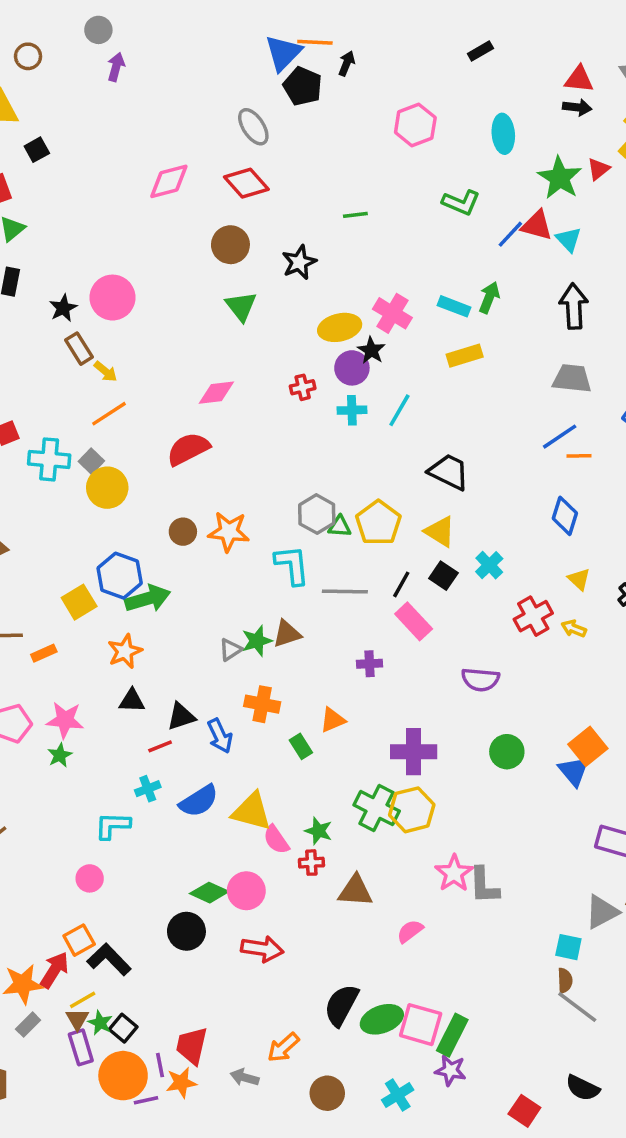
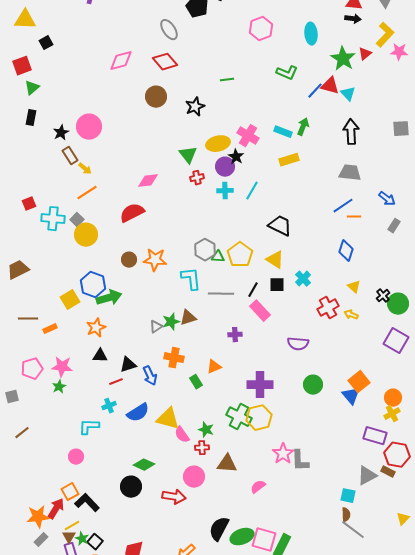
green triangle: (241, 306) -> (188, 155), moved
black square: (443, 576) -> (277, 285), turned -35
pink circle: (246, 891) -> (194, 477), moved

